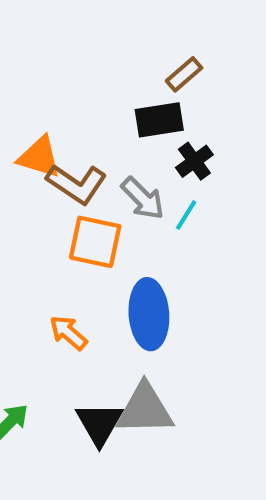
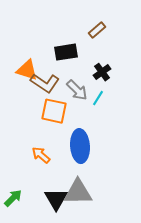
black rectangle: (159, 120) -> (66, 52), moved

